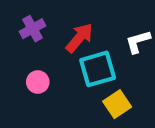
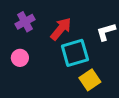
pink circle: (38, 82) -> (20, 58), moved

